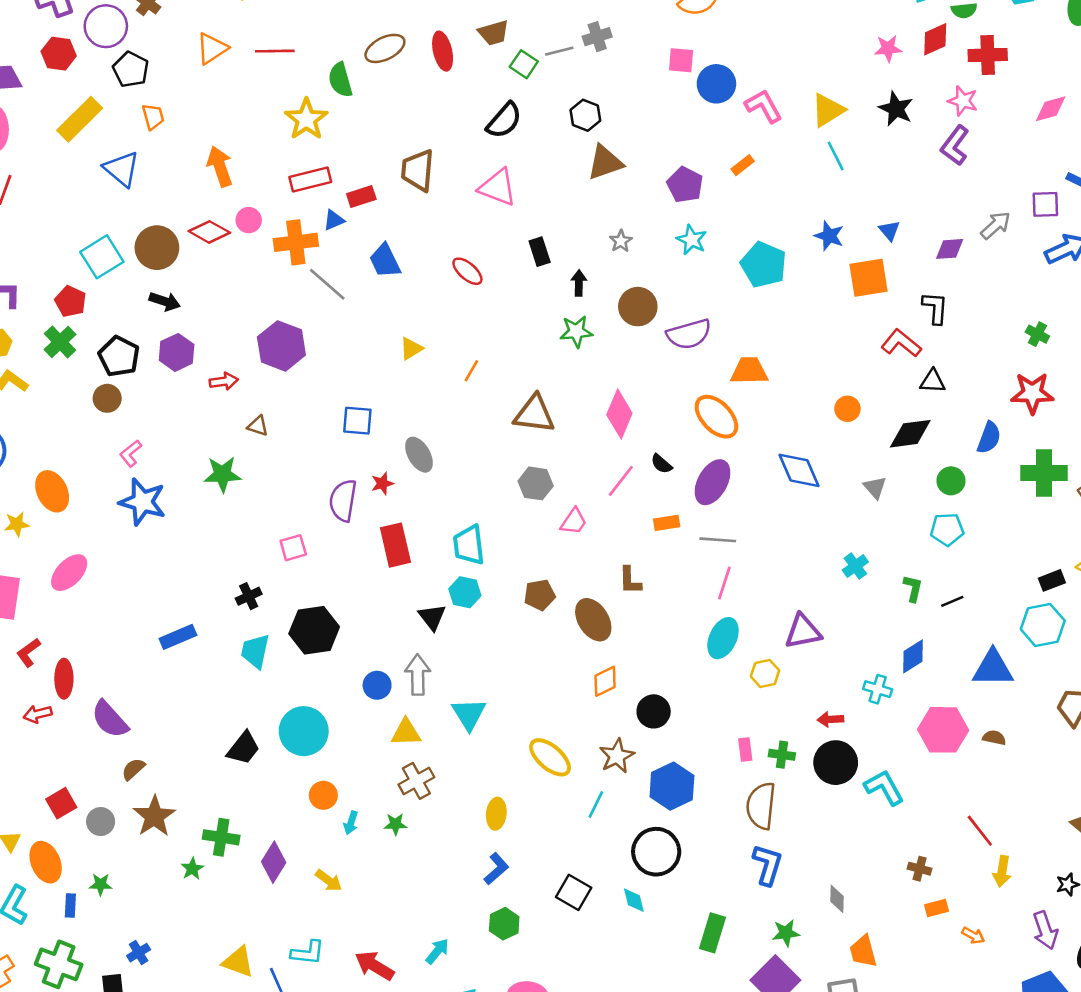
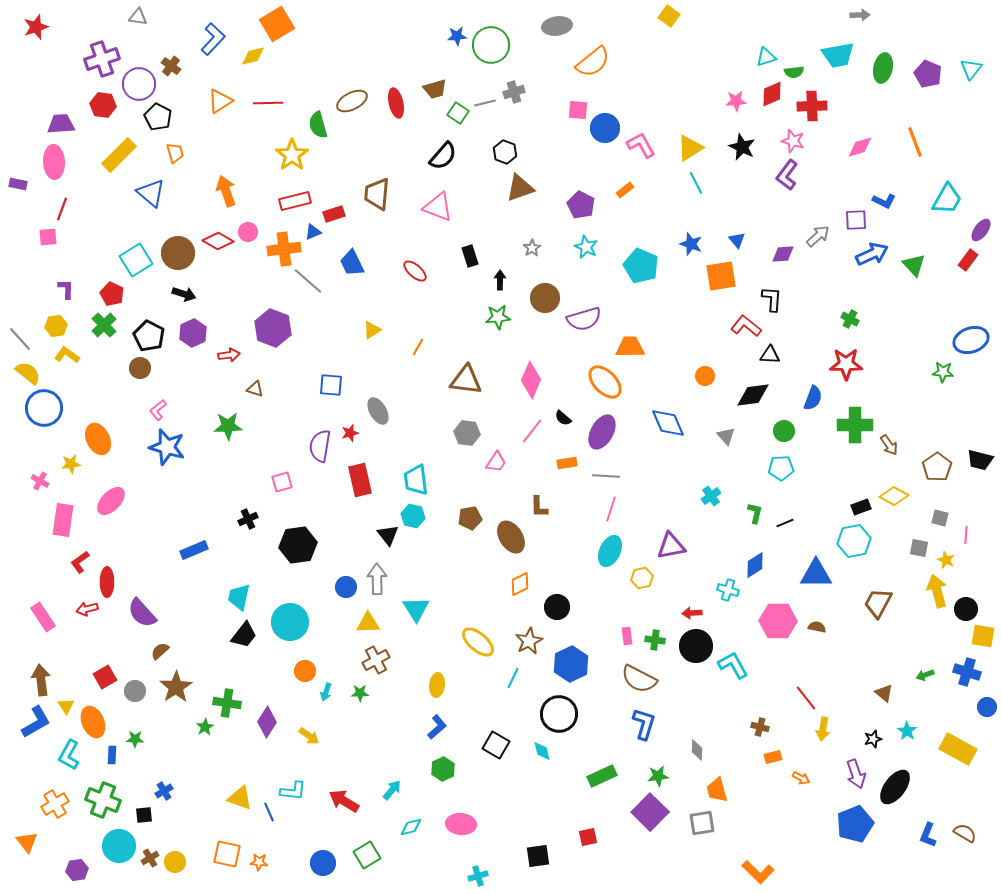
cyan trapezoid: (255, 651) -> (239, 597), moved
brown semicircle: (761, 806) -> (639, 679), turned -69
green rectangle: (713, 933) -> (602, 776), turned 48

